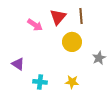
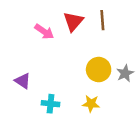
yellow circle: (72, 42) -> (99, 70), moved

